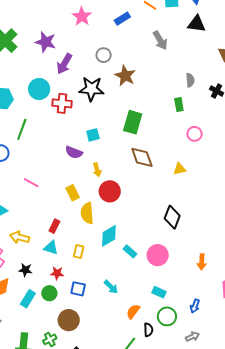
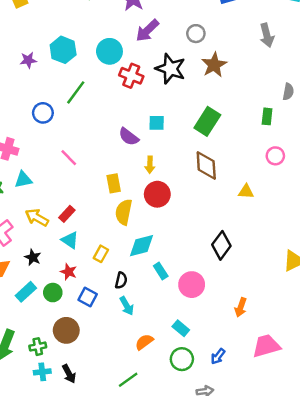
red rectangle: (54, 226) -> (67, 214), moved
black semicircle: (148, 330) -> (121, 280), moved

